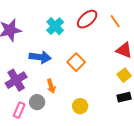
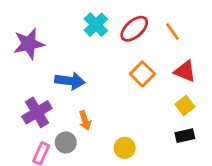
cyan cross: (55, 26) -> (96, 25), moved
orange square: (76, 62) -> (142, 74), moved

